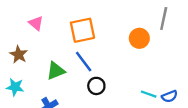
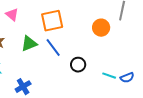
green triangle: (56, 71) -> (29, 44), moved
black circle: (96, 86) -> (78, 65), moved

